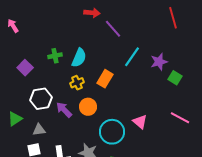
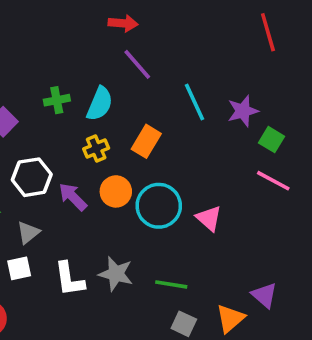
purple line: (113, 29) -> (137, 64), moved
cyan line: (132, 57) -> (195, 102), turned -60
pink line: (180, 118) -> (273, 181), moved
gray triangle: (39, 130) -> (28, 233), turned -32
cyan circle: (112, 132) -> (159, 206), moved

